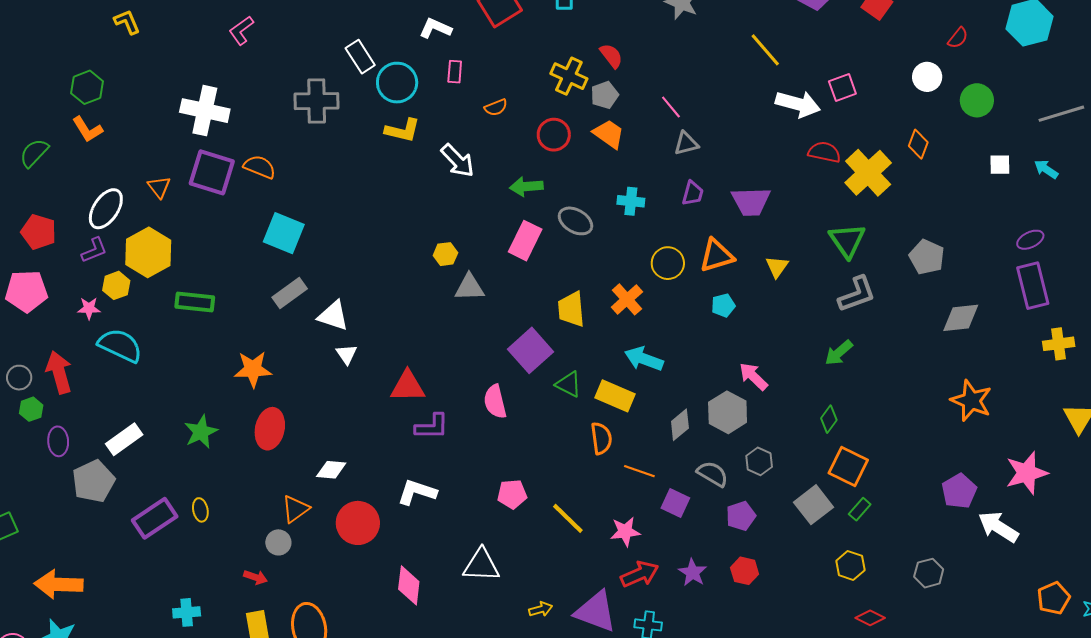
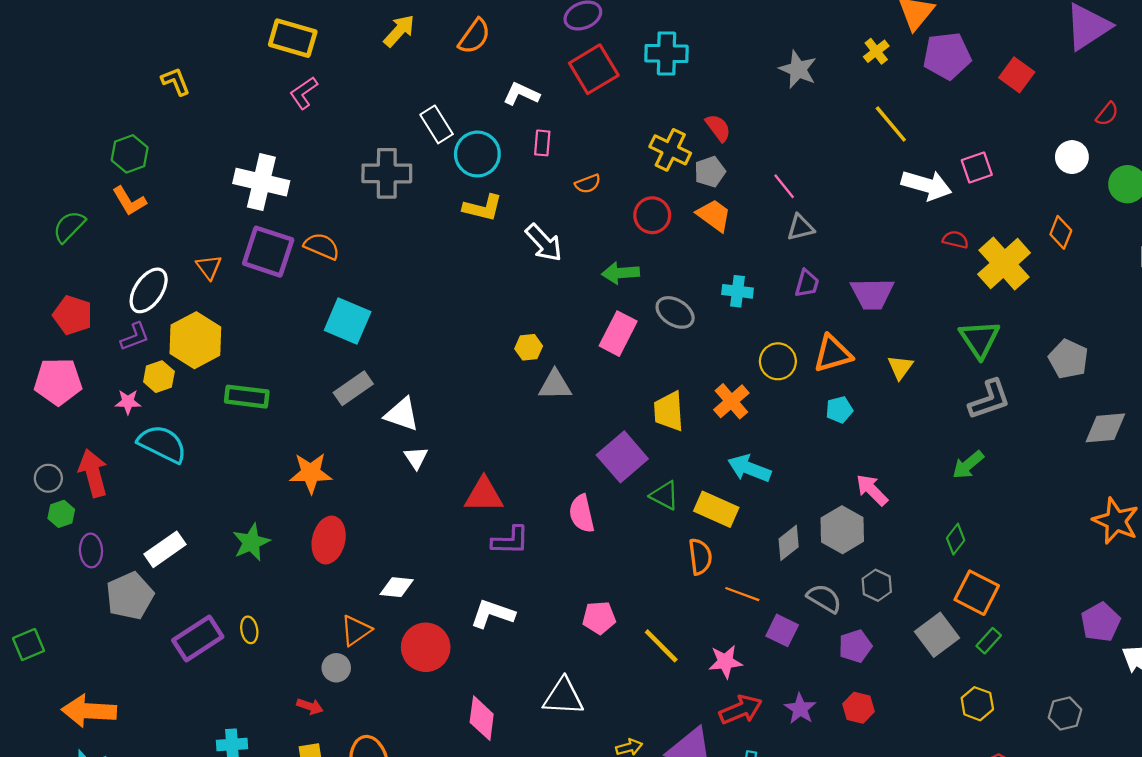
red semicircle: (824, 152) -> (955, 240), size x0.7

